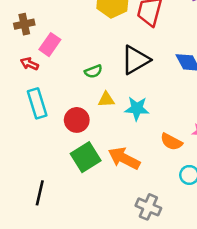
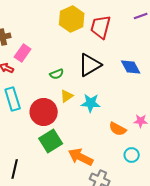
yellow triangle: (106, 100) -> (67, 96), turned -32
red circle: (77, 120) -> (44, 112), size x1.4
orange arrow: (124, 158) -> (81, 157), moved

